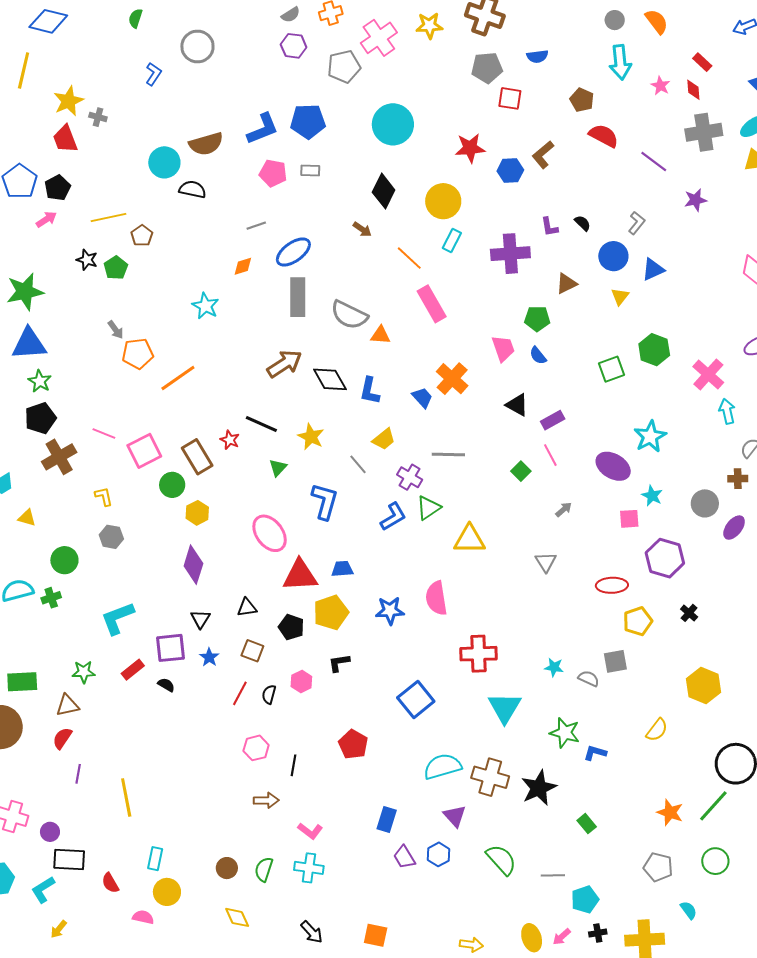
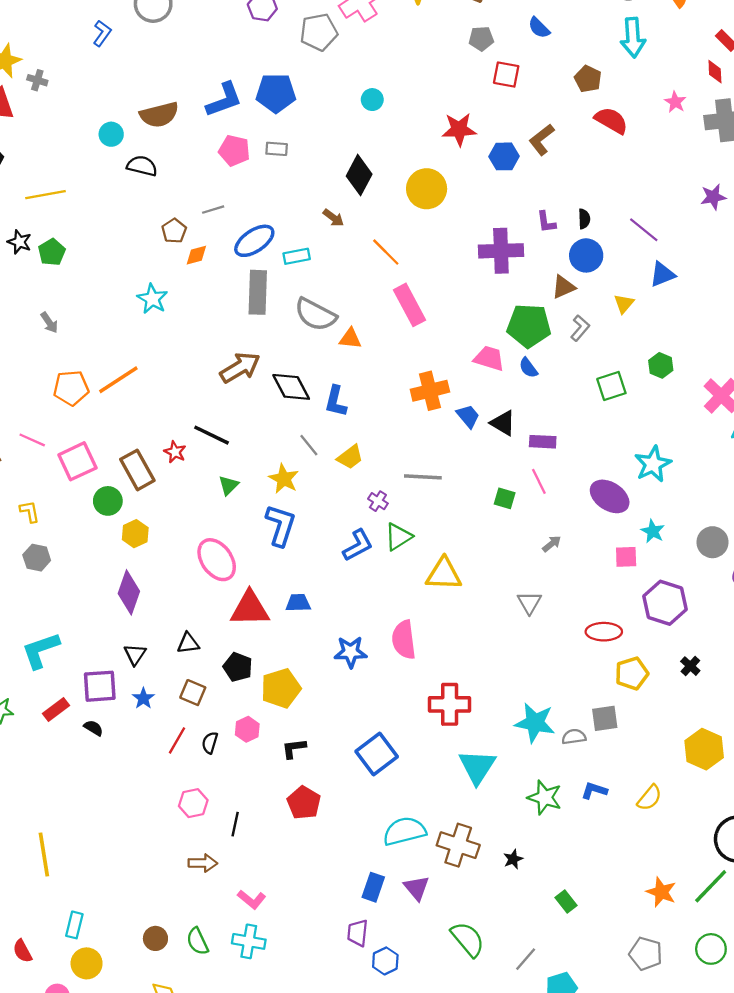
blue semicircle: (537, 56) -> (539, 28), turned 50
gray pentagon: (487, 68) -> (481, 39), size x0.7
pink star: (660, 86) -> (675, 102), moved
cyan circle: (393, 124) -> (372, 100), size x0.5
purple line: (654, 161) -> (644, 230), moved
cyan circle: (164, 162) -> (111, 134), size x0.7
black semicircle: (583, 223) -> (584, 219), turned 42
gray L-shape: (637, 223) -> (580, 328), moved
brown pentagon: (142, 236) -> (174, 231), moved
cyan rectangle: (452, 240) -> (297, 256), moved, turned 50
blue circle: (613, 256) -> (586, 255), moved
green pentagon: (537, 319) -> (529, 326), size x1.5
pink trapezoid: (503, 348) -> (489, 358), turned -56
green hexagon: (654, 350) -> (661, 365), size x0.7
orange pentagon: (138, 354) -> (71, 388), moved
orange cross: (452, 379) -> (430, 391), turned 32
blue trapezoid: (422, 398) -> (468, 416), moved
purple rectangle: (553, 420) -> (543, 442), turned 30
yellow star: (311, 437) -> (284, 479), moved
gray line: (358, 464) -> (309, 445), moved
green square: (521, 471) -> (505, 498), turned -30
purple cross: (410, 477) -> (378, 501), size x0.7
yellow pentagon: (331, 612) -> (281, 688), moved
black L-shape: (339, 663) -> (294, 748), moved
cyan star: (554, 667) -> (535, 723), size x1.8
gray semicircle: (589, 679) -> (574, 737), turned -35
blue L-shape: (595, 753) -> (594, 791), moved
black star: (539, 788) -> (513, 859), size x0.5
blue rectangle: (387, 820) -> (373, 887), moved
blue hexagon: (438, 854) -> (385, 961), moved
purple trapezoid: (404, 857) -> (358, 933), turned 35
green semicircle: (264, 869) -> (197, 941), turned -45
gray line: (553, 875) -> (526, 959), turned -50

